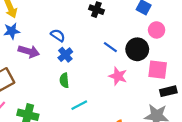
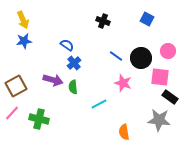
pink circle: (157, 30) -> (168, 51), moved
purple arrow: (29, 51) -> (53, 80), moved
black rectangle: (168, 91) -> (170, 97), turned 49
cyan line: (79, 105) -> (99, 104), moved

